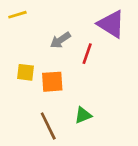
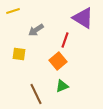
gray arrow: (60, 40) -> (36, 30), moved
orange square: (52, 82) -> (58, 61), moved, turned -36

